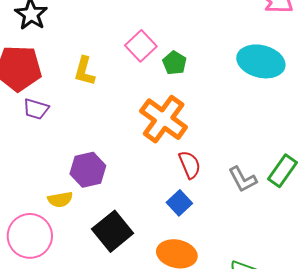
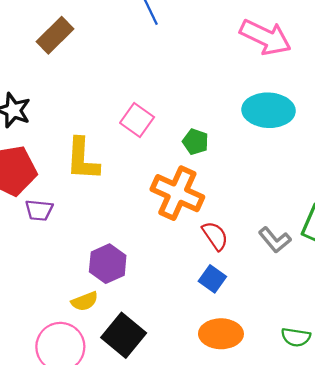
green pentagon: (174, 63) -> (195, 142), moved
yellow L-shape: (84, 71) -> (82, 159), size x1.4
black square: (113, 231) -> (124, 335), moved

